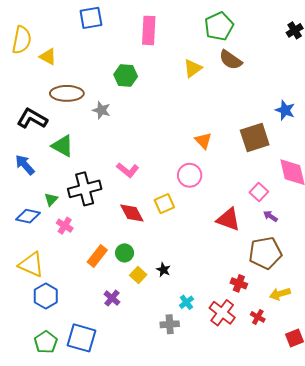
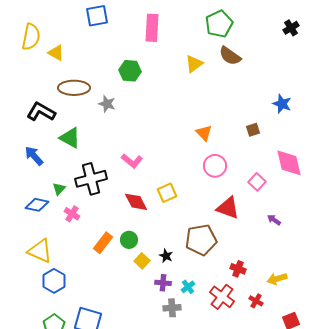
brown square: (255, 137) -> (253, 130), size x0.5
pink circle: (190, 175) -> (215, 166), moved
purple arrow: (270, 216) -> (274, 220), moved
brown pentagon: (265, 253) -> (201, 240), moved
purple cross: (112, 298) -> (163, 283), moved, turned -35

